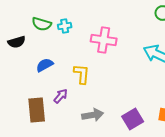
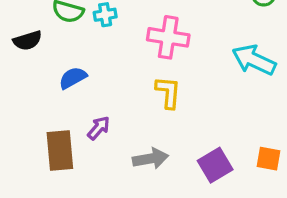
yellow L-shape: (82, 74) -> (168, 92), moved

